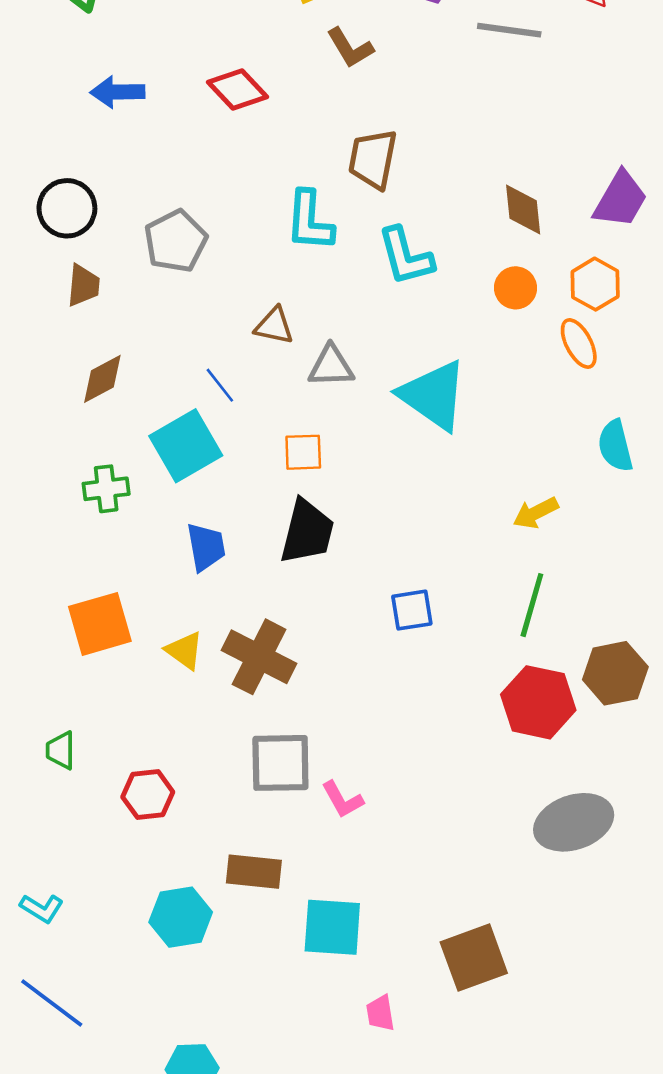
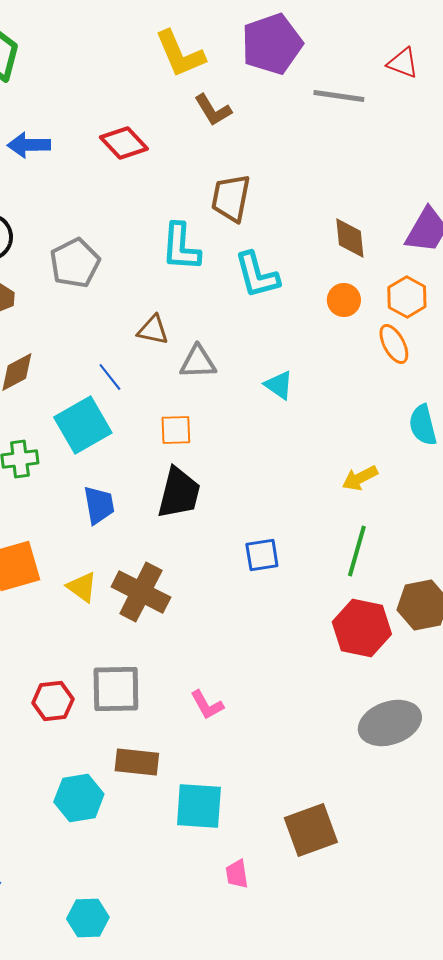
cyan triangle: (433, 395) -> (279, 385), size x0.5
gray square: (280, 763) -> (116, 689), moved

